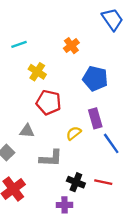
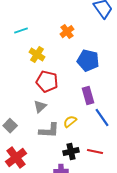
gray triangle: (27, 131) -> (40, 107), moved, turned -48
yellow semicircle: (74, 133) -> (70, 122), moved
black cross: (76, 182) -> (71, 152), turned -35

